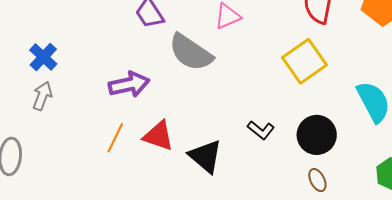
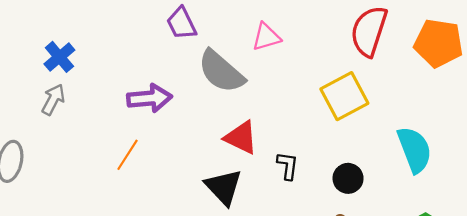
black L-shape: (261, 130) -> (288, 166), turned -128
black circle: (317, 135) -> (348, 178), size x0.7
red triangle: (158, 136) -> (241, 138), moved

